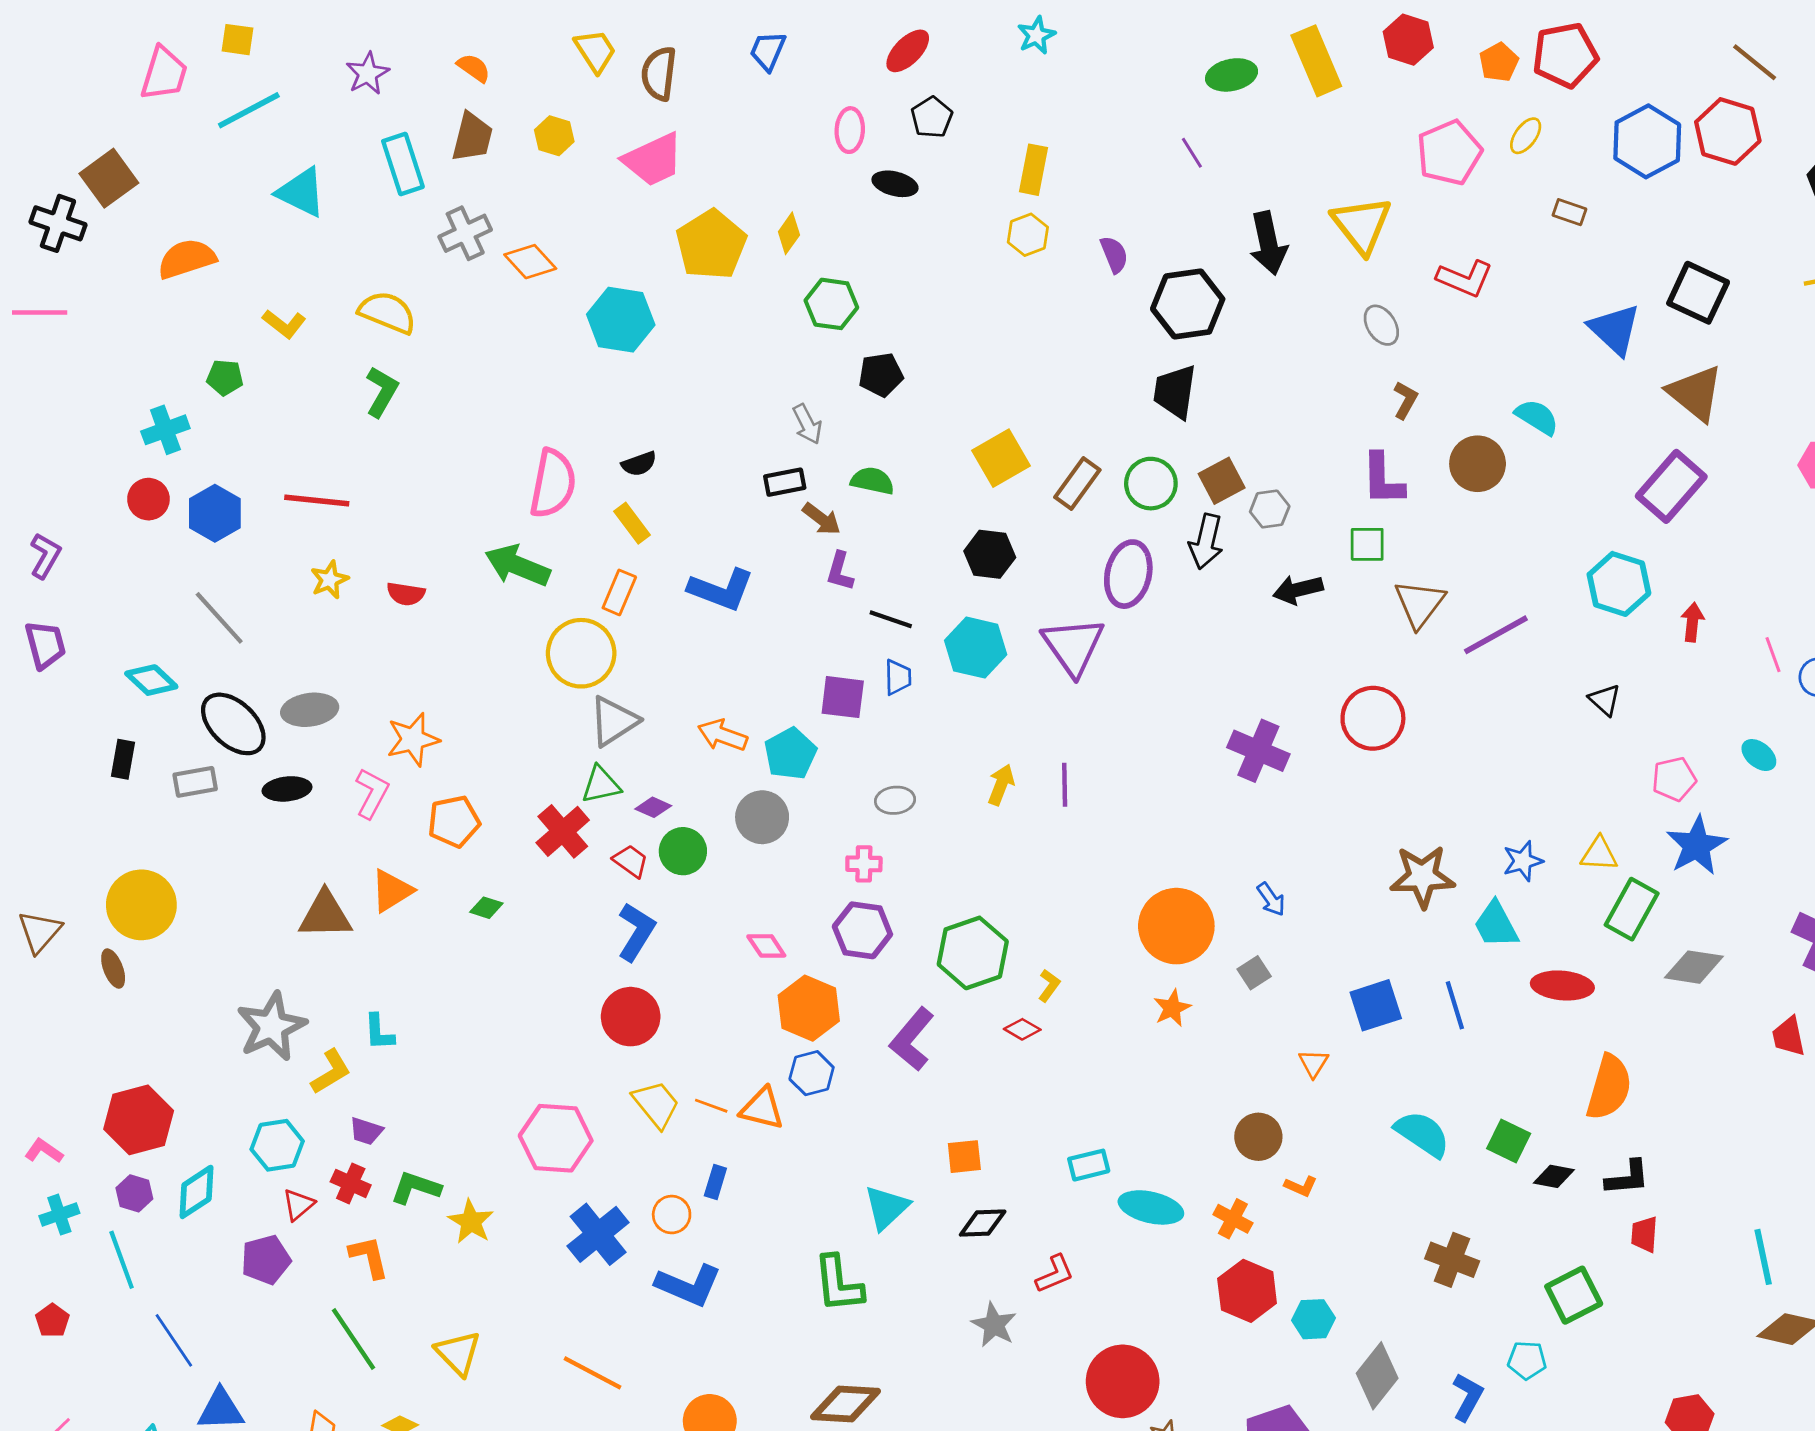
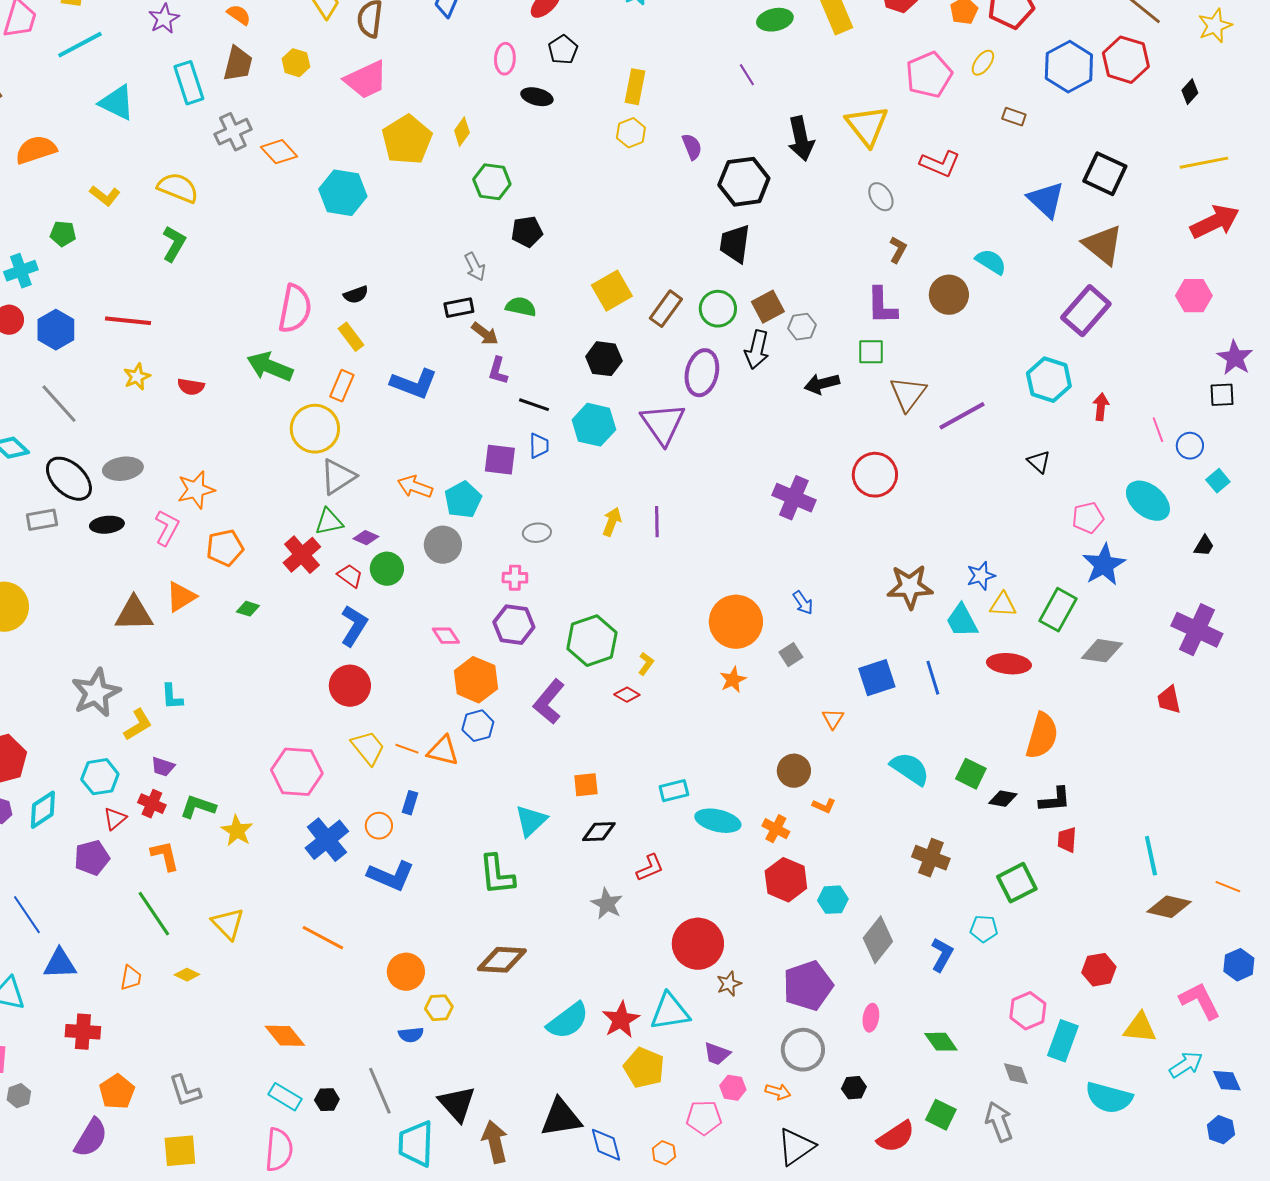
cyan ellipse: (1759, 755) -> (1148, 501), size x1.8
yellow triangle: (1599, 854) -> (1003, 605), moved

